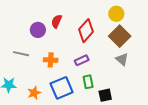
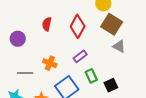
purple circle: (38, 30) -> (18, 39), moved
gray line: (21, 54) -> (25, 73), moved
orange cross: (51, 60) -> (50, 63), turned 32

